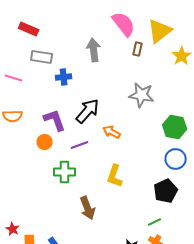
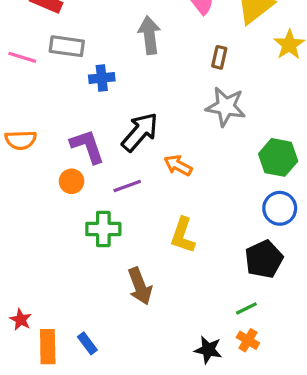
brown rectangle: (138, 49) -> (219, 57), moved
pink line: (14, 78) -> (22, 57), moved

